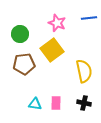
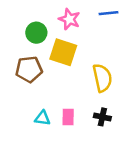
green circle: (20, 34) -> (36, 33), moved
yellow square: (52, 50) -> (63, 52), turned -35

